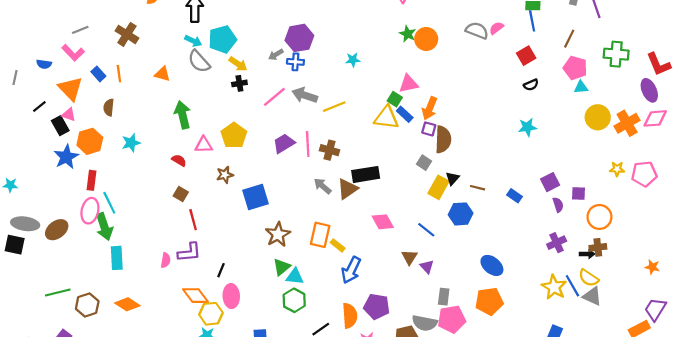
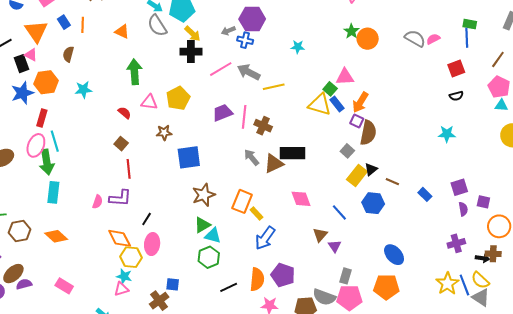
black cross: (239, 83) -> (191, 52), size x1.5

